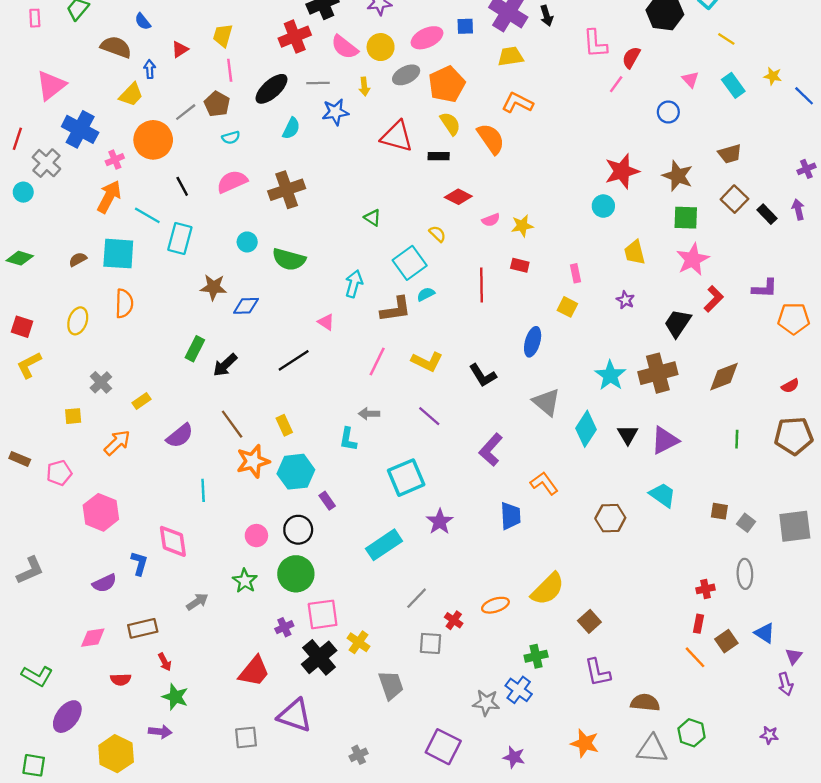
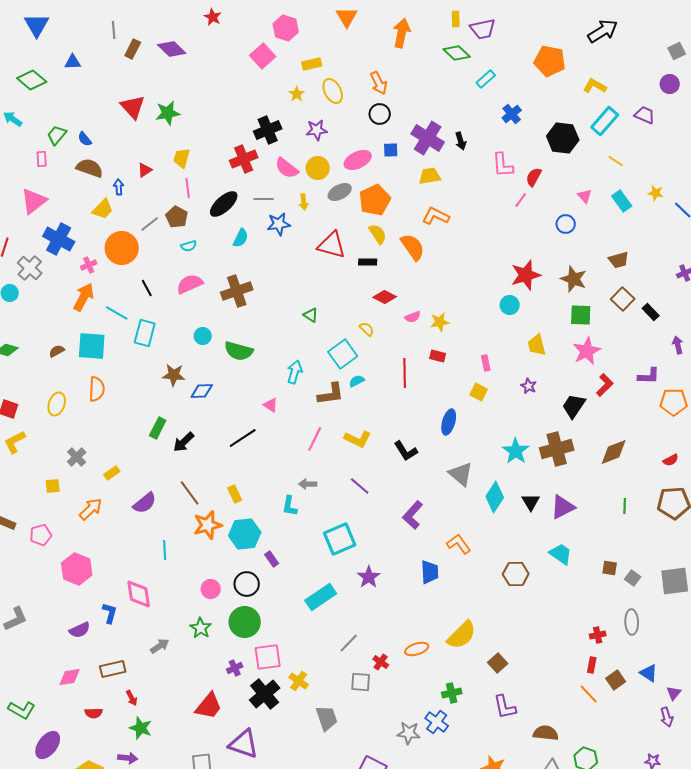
pink rectangle: (35, 18) -> (42, 159), moved
blue semicircle: (143, 22) -> (85, 139), moved
purple arrow: (798, 209) -> (678, 345), moved

